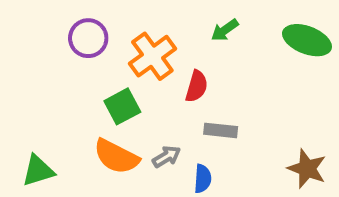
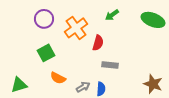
green square: (122, 106) -> (46, 53), moved
orange semicircle: (116, 157) -> (58, 78), size x0.7
gray arrow: (166, 157) -> (83, 87), moved

